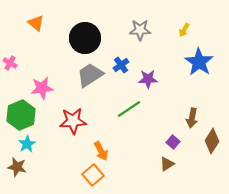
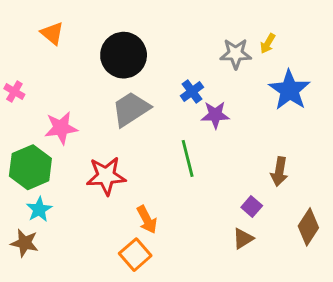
gray star: (140, 30) -> (236, 54), moved
blue cross: (121, 65) -> (192, 92), moved
green line: (129, 109) -> (188, 158), turned -70
brown diamond: (212, 141) -> (308, 227), moved

